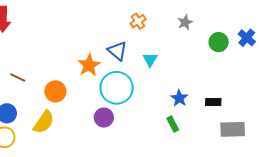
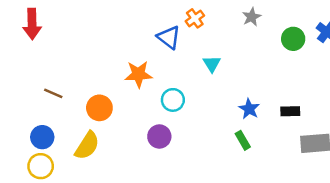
blue triangle: (117, 51) -> (169, 37), moved
orange star: (89, 65) -> (138, 74), turned 30
cyan circle: (117, 88) -> (173, 100), size x0.6

